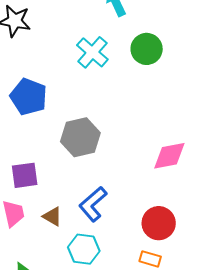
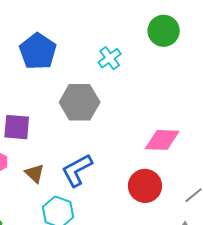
cyan cross: (92, 52) -> (110, 58), moved, size x0.7
red circle: (159, 223) -> (145, 186), moved

